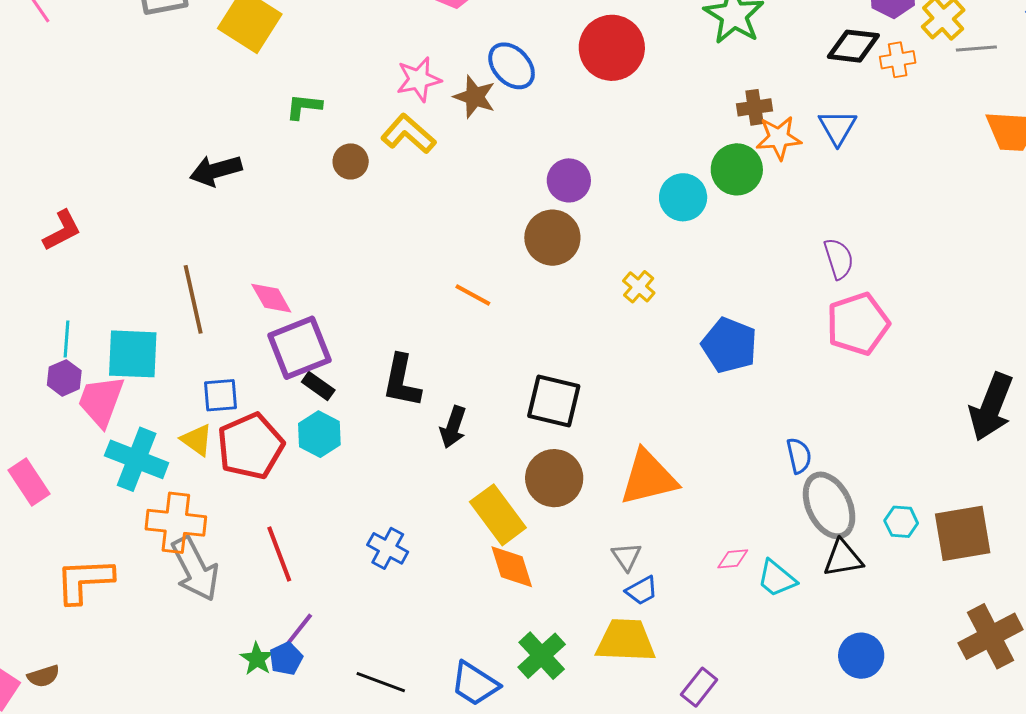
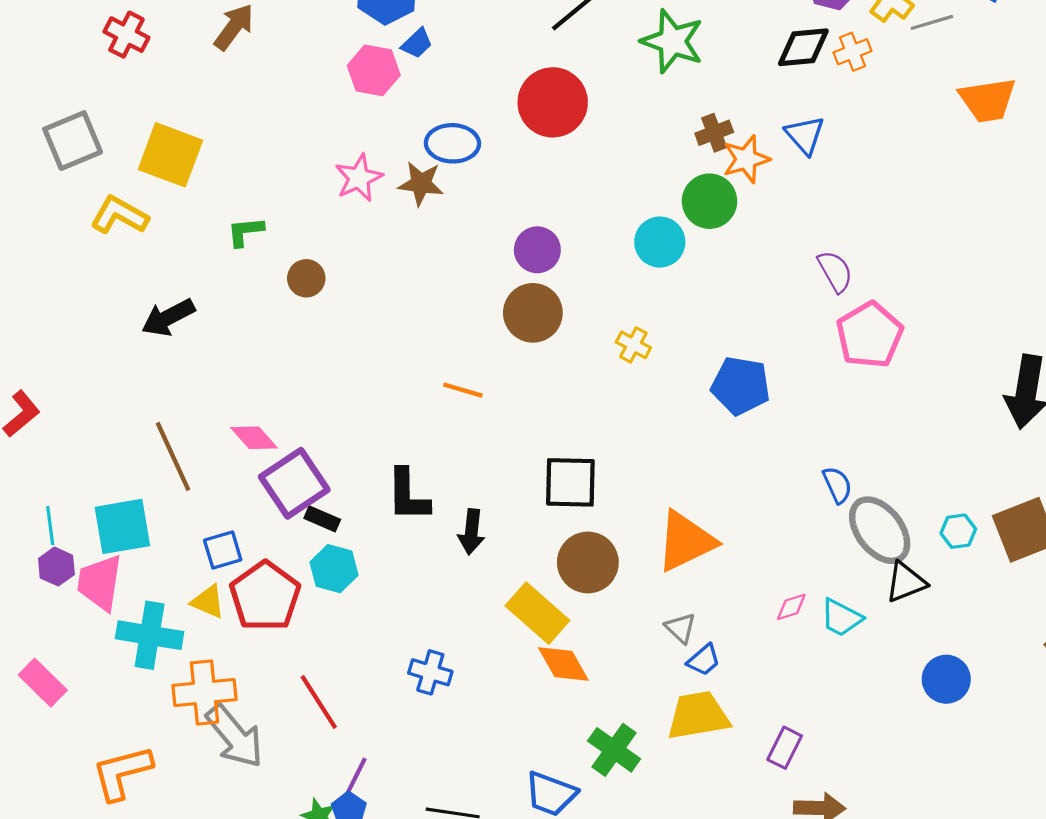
blue ellipse: (512, 66) -> (452, 143), turned -33
yellow L-shape: (408, 134) -> (119, 215), moved

